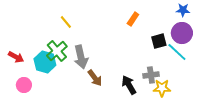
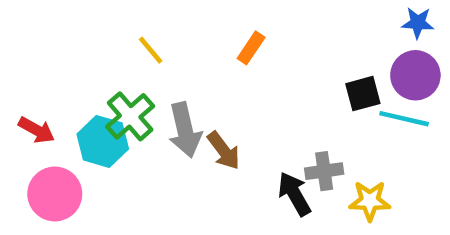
orange rectangle: (133, 19) -> (251, 48), moved
cyan line: (177, 52) -> (404, 119), turned -30
gray cross: (151, 75) -> (324, 171), moved
brown arrow: (95, 78) -> (224, 151), moved
pink circle: (24, 85) -> (55, 194), size x1.5

